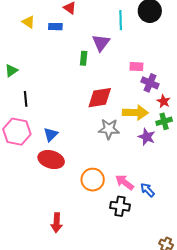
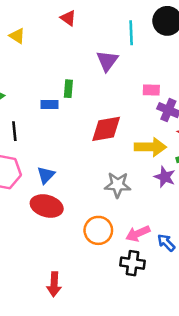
blue rectangle: (55, 27) -> (49, 105), moved
green rectangle: (84, 58) -> (68, 89), moved
gray star: (109, 129) -> (118, 185), moved
pink arrow: (125, 182) -> (138, 233), turned -60

